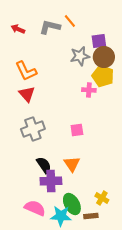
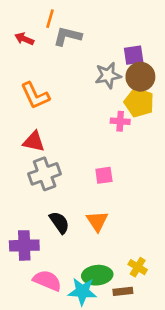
orange line: (70, 21) -> (50, 19), moved, turned 56
red triangle: (27, 94) -> (34, 141), moved, turned -36
purple cross: (51, 181) -> (24, 245), moved
green ellipse: (72, 204) -> (97, 275), turned -65

